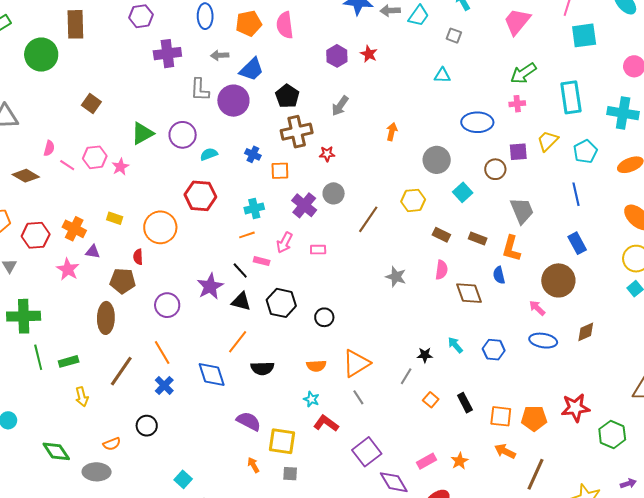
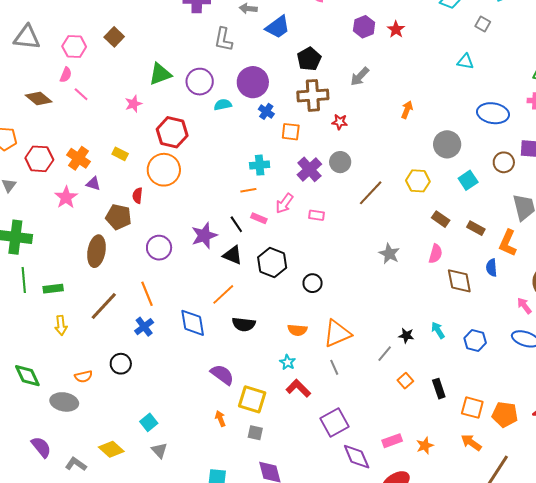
purple circle: (233, 101) -> (253, 82), moved
pink hexagon: (95, 157) -> (74, 46), moved
red hexagon: (200, 196) -> (172, 132), moved

